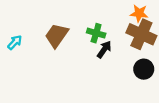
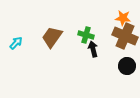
black arrow: (104, 49) -> (93, 49), turned -49

